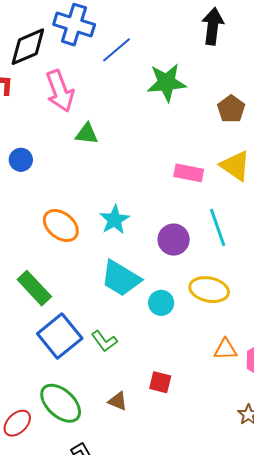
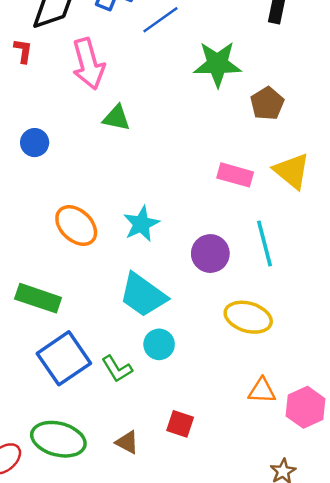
brown pentagon: (231, 109) -> (267, 104), moved
green rectangle: (34, 288) -> (38, 298), turned -33
cyan circle: (161, 303) -> (159, 344), moved
green ellipse: (61, 403) -> (58, 439), turned -33

